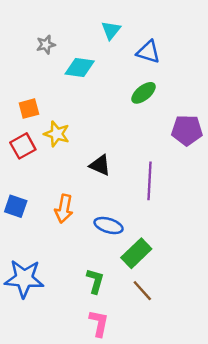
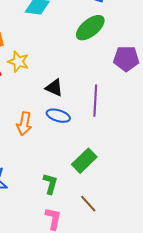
green ellipse: (144, 93) -> (90, 28), size x1.4
blue ellipse: (109, 226) -> (58, 116), moved
brown line: (142, 291) -> (88, 204), moved

